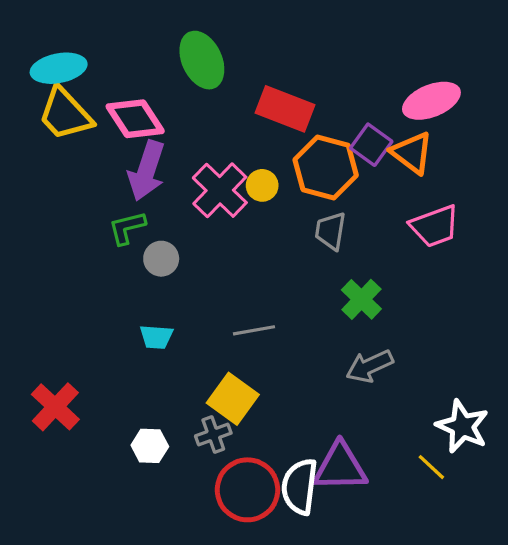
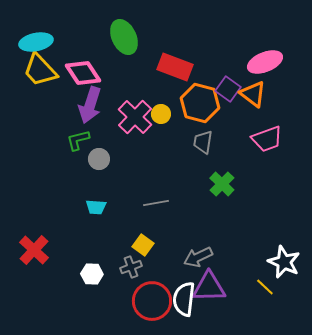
gray arrow: (370, 366) -> (198, 257), moved
yellow square: (233, 399) -> (143, 245), size x0.7

